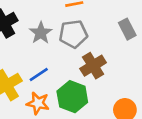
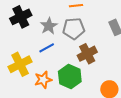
blue line: (39, 75) -> (47, 48), moved
orange star: (38, 103) -> (43, 80), turned -30

